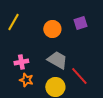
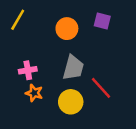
purple square: (80, 23) -> (102, 21), turned 32
gray trapezoid: (57, 60) -> (73, 68), turned 75

